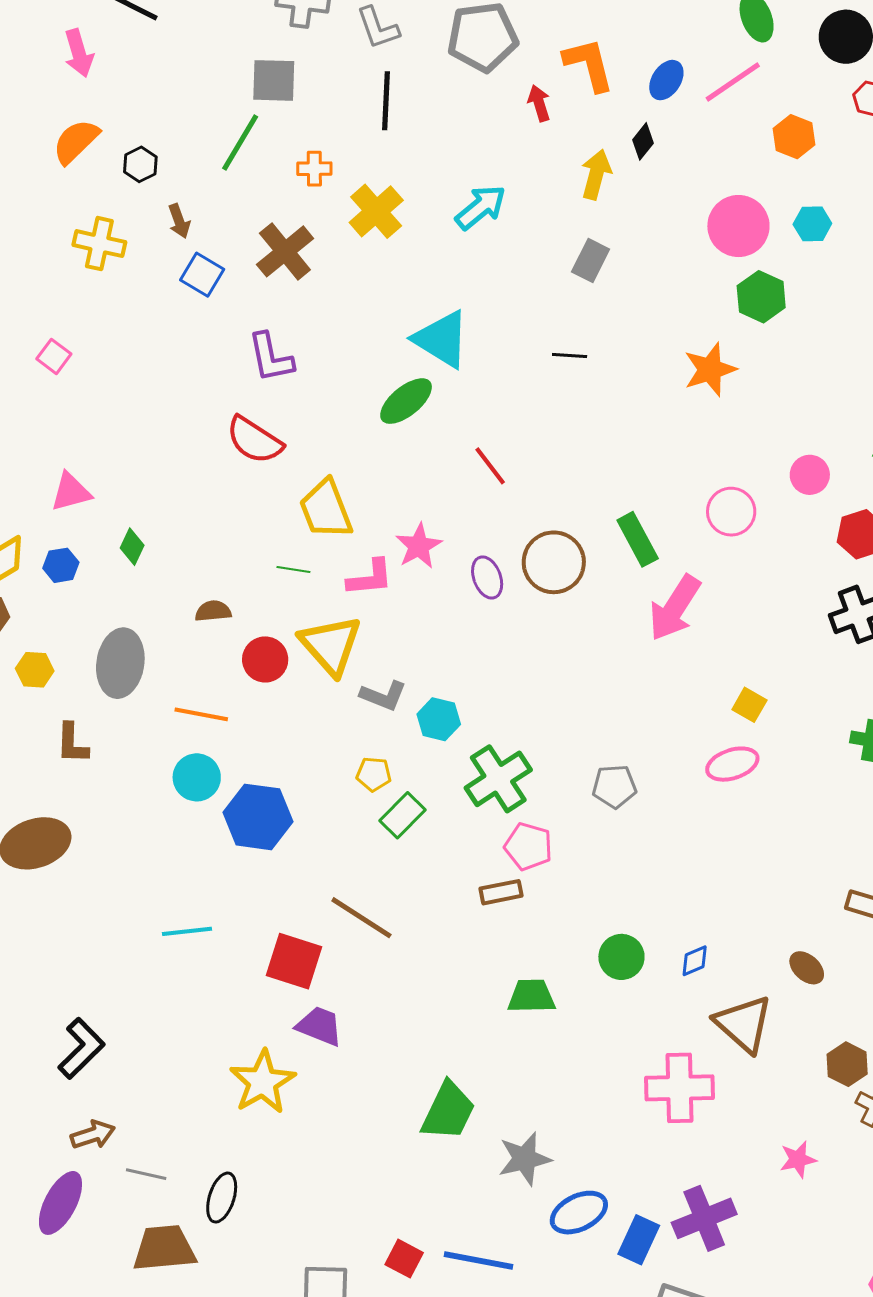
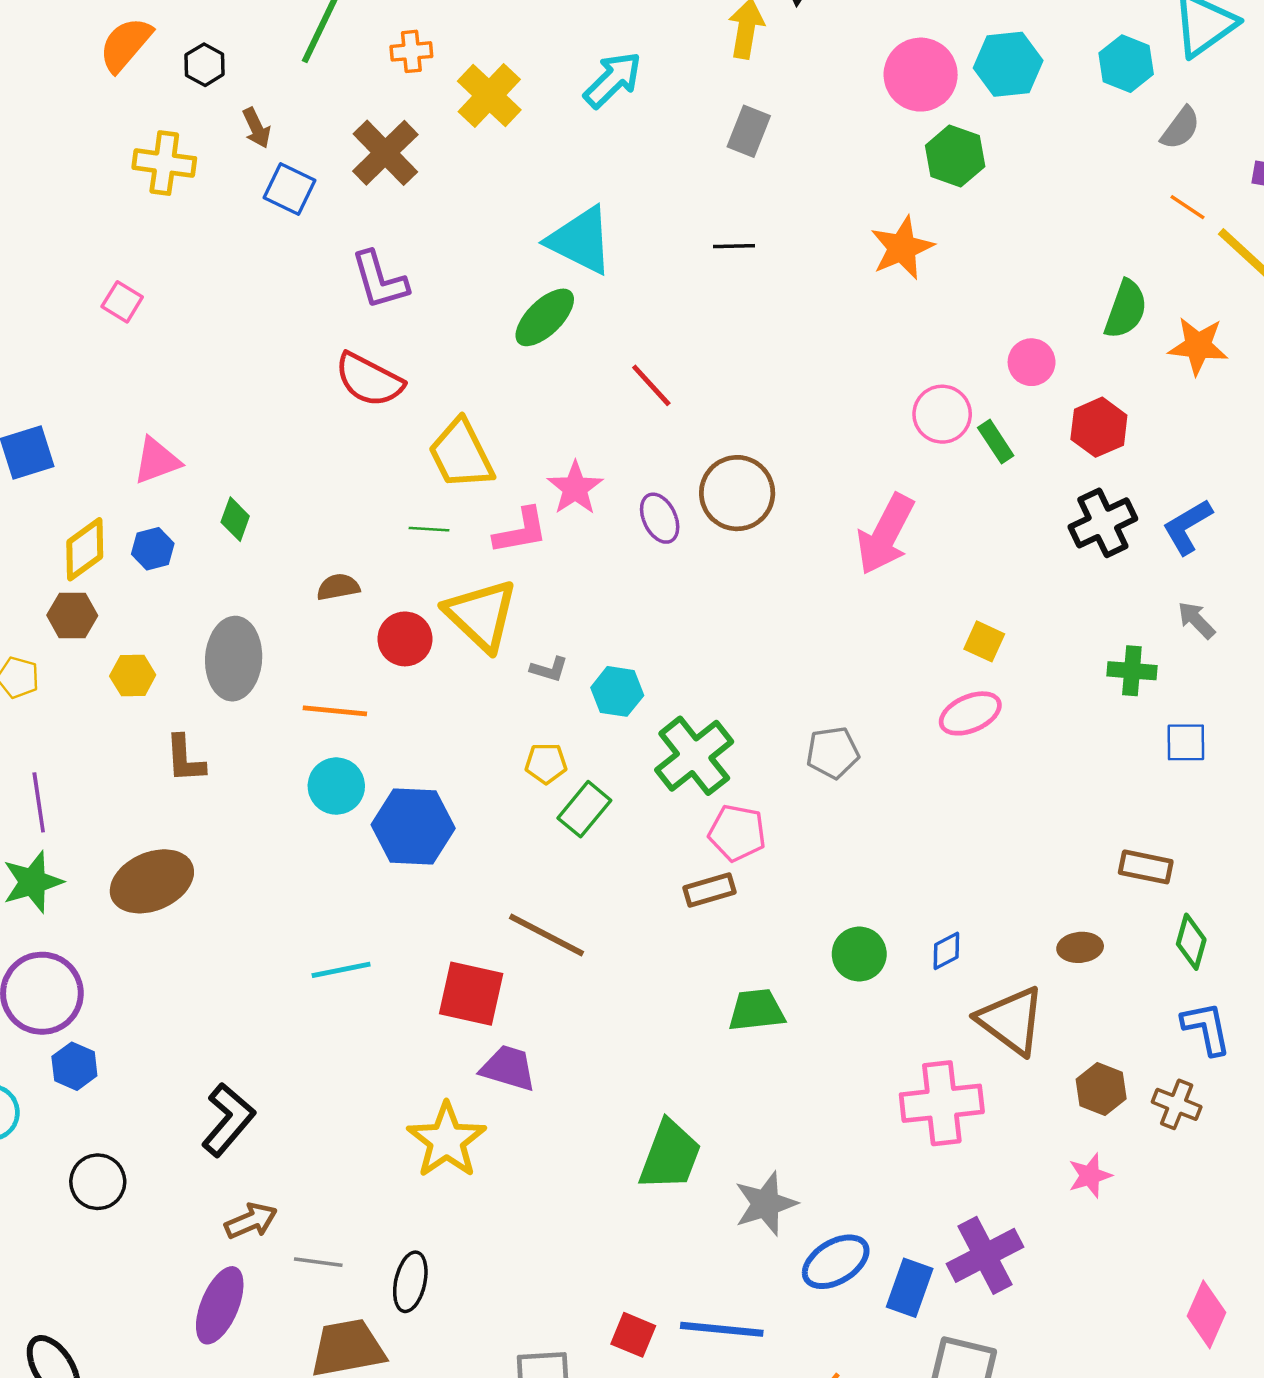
cyan hexagon: (812, 224) -> (1008, 64), size x1.5
green rectangle: (638, 539) -> (996, 442), moved, size x0.7
gray L-shape: (383, 696) -> (549, 669), size x0.7
brown ellipse: (807, 968) -> (1080, 947), turned -42
brown hexagon: (847, 1064) -> (1101, 1089), moved

